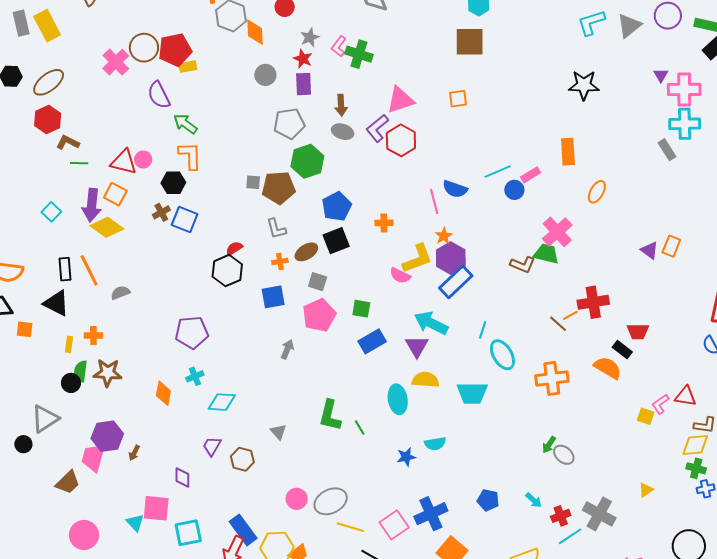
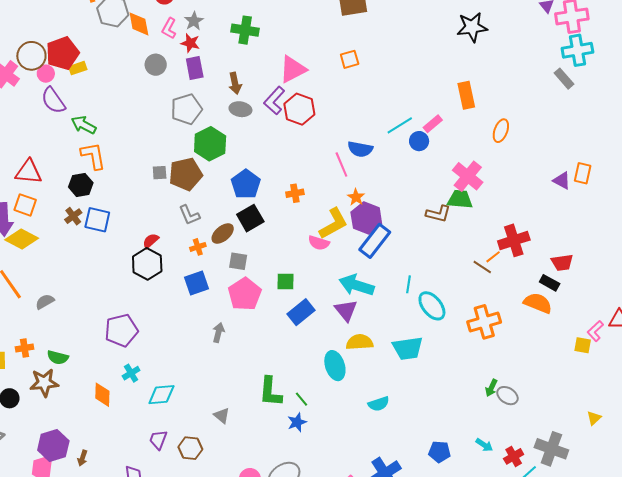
pink L-shape: (339, 46) -> (169, 28), moved
pink circle: (143, 160) -> (46, 74), moved
green semicircle: (81, 371) -> (58, 357), moved, turned -75
blue star: (406, 457) -> (297, 422), moved

